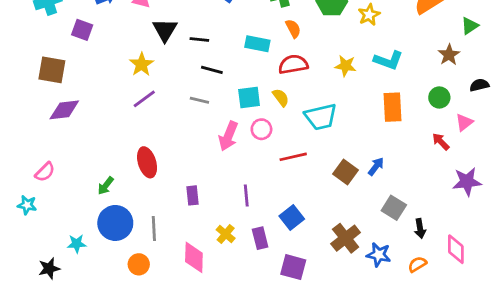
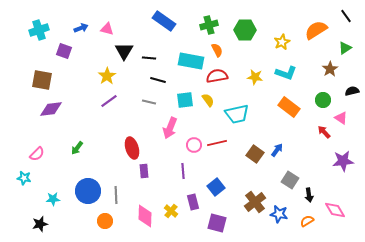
yellow star: (369, 15) -> (282, 42), moved
cyan rectangle: (257, 44) -> (191, 61), size x1.4
orange rectangle: (392, 107) -> (289, 107), turned -50
pink triangle: (464, 122) -> (341, 118), turned -48
pink circle: (261, 129) -> (194, 145), moved
red ellipse: (147, 162) -> (132, 148), moved
green arrow: (106, 186) -> (77, 148), moved
yellow cross: (226, 234) -> (171, 211), moved
cyan star: (77, 244) -> (53, 199), moved
pink diamond: (456, 249) -> (335, 210), turned -30

